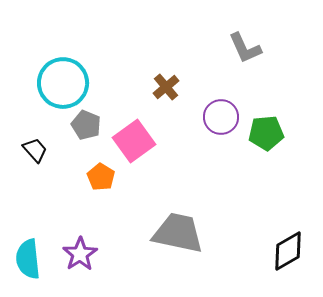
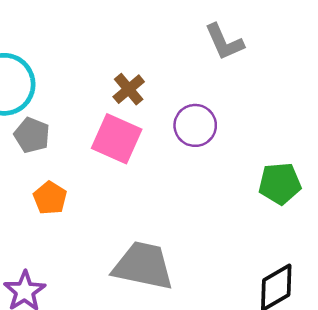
green pentagon: (266, 133) -> (280, 183), moved
pink square: (134, 141) -> (117, 139), moved, turned -30

